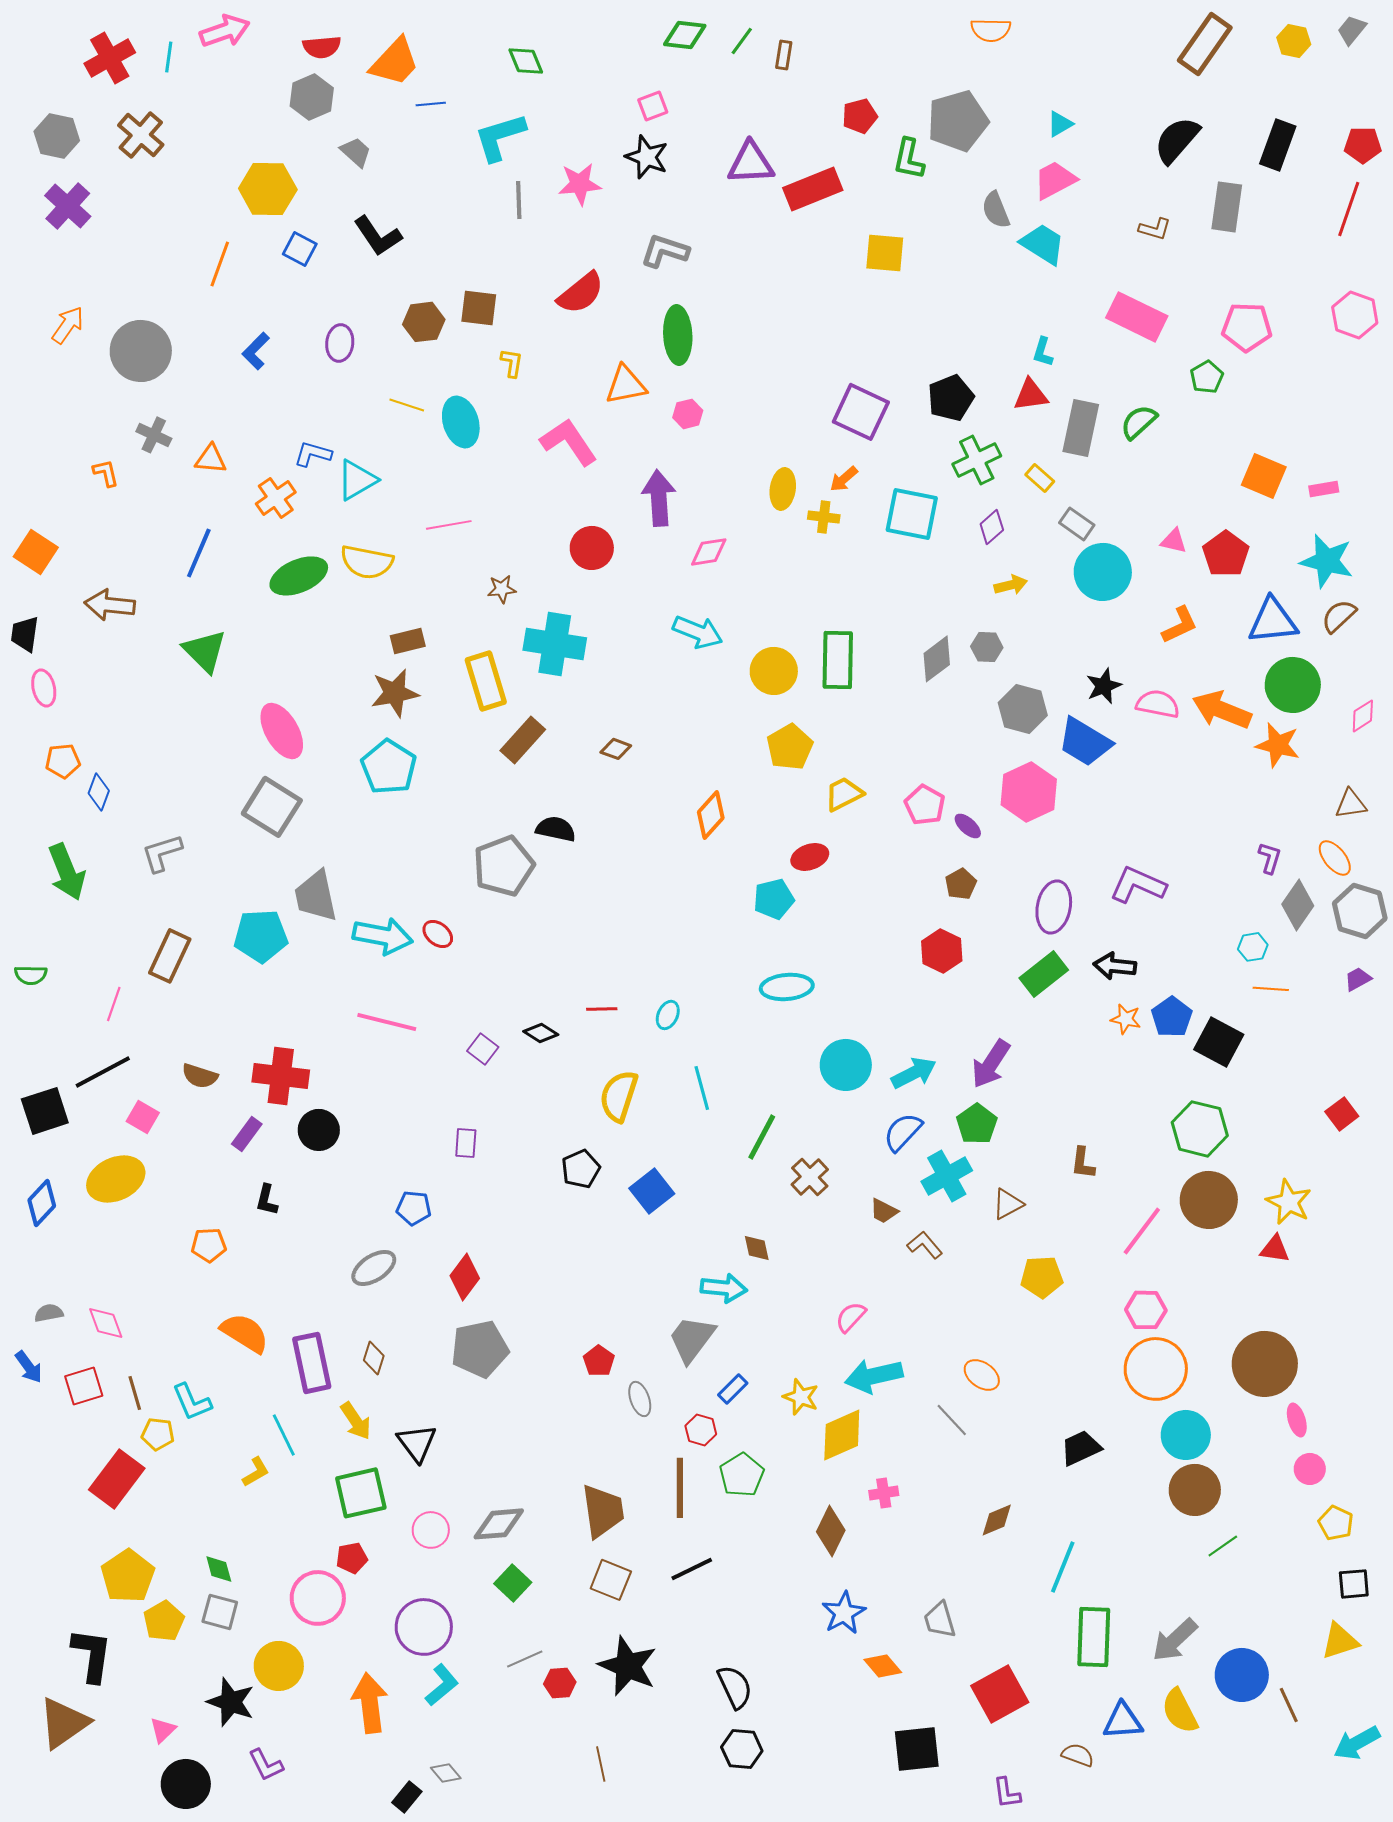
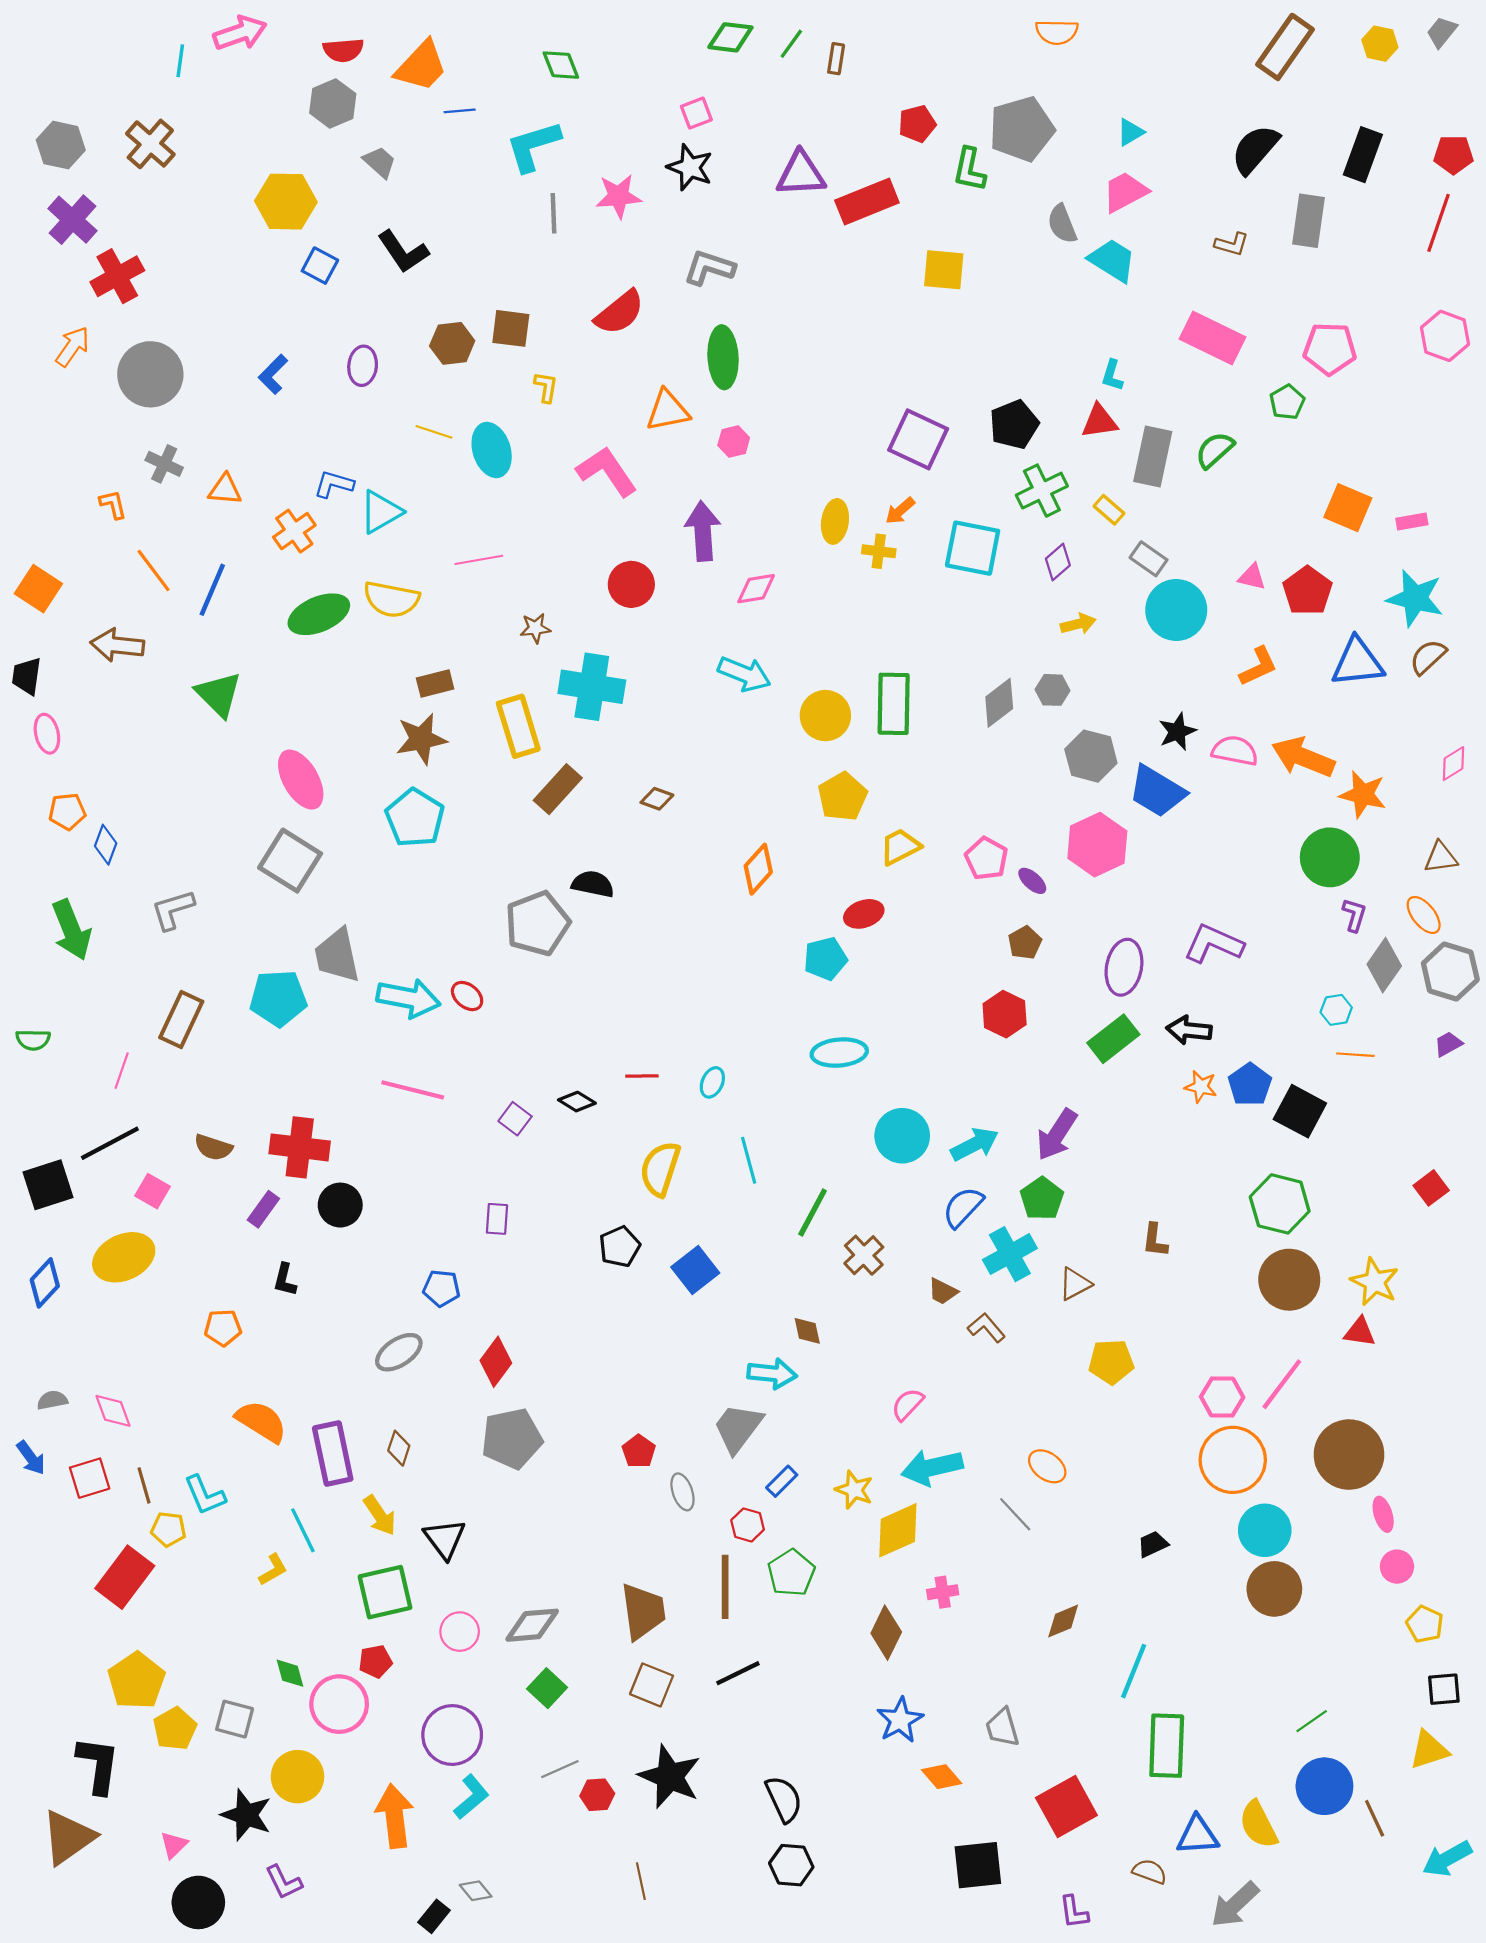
red cross: (110, 58) -> (117, 276), moved
orange line: (220, 264) -> (154, 571), moved, turned -57
green circle: (1293, 685) -> (1330, 857), moved
pink line: (1142, 1231) -> (1282, 1384), moved
black trapezoid: (1081, 1448) -> (1153, 1544), size x0.7
green line: (1223, 1546) -> (1312, 1721), moved
green diamond: (219, 1569) -> (290, 1673), moved
gray arrow: (1175, 1640) -> (1235, 1905), moved

